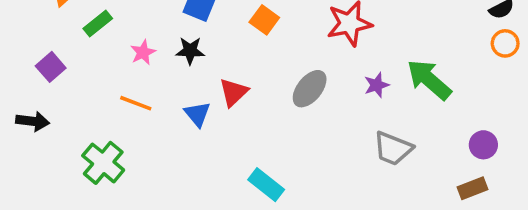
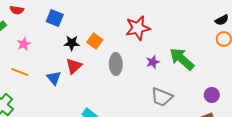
orange square: (264, 20) -> (95, 41), moved
black star: (190, 51) -> (72, 43), moved
gray ellipse: (310, 89) -> (116, 64), turned -40

